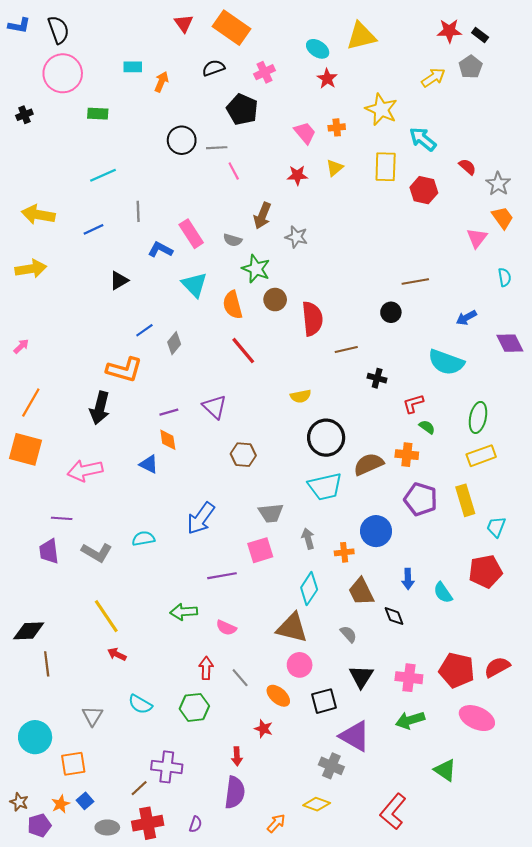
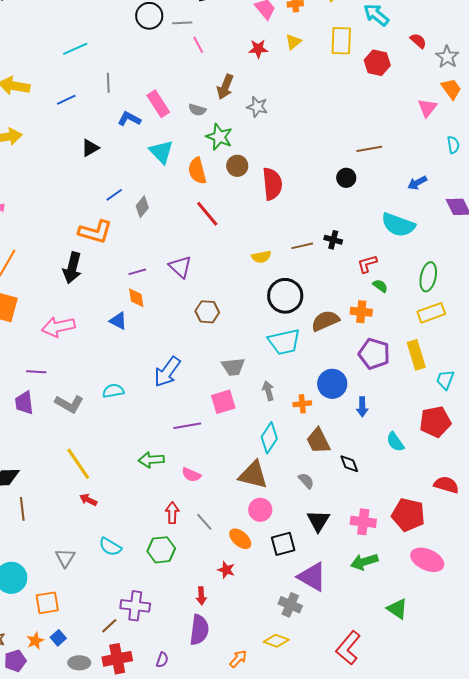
brown line: (346, 349) -> (302, 246), moved
blue arrow: (408, 579) -> (362, 407), moved
red semicircle: (497, 667) -> (446, 485), moved, turned 45

